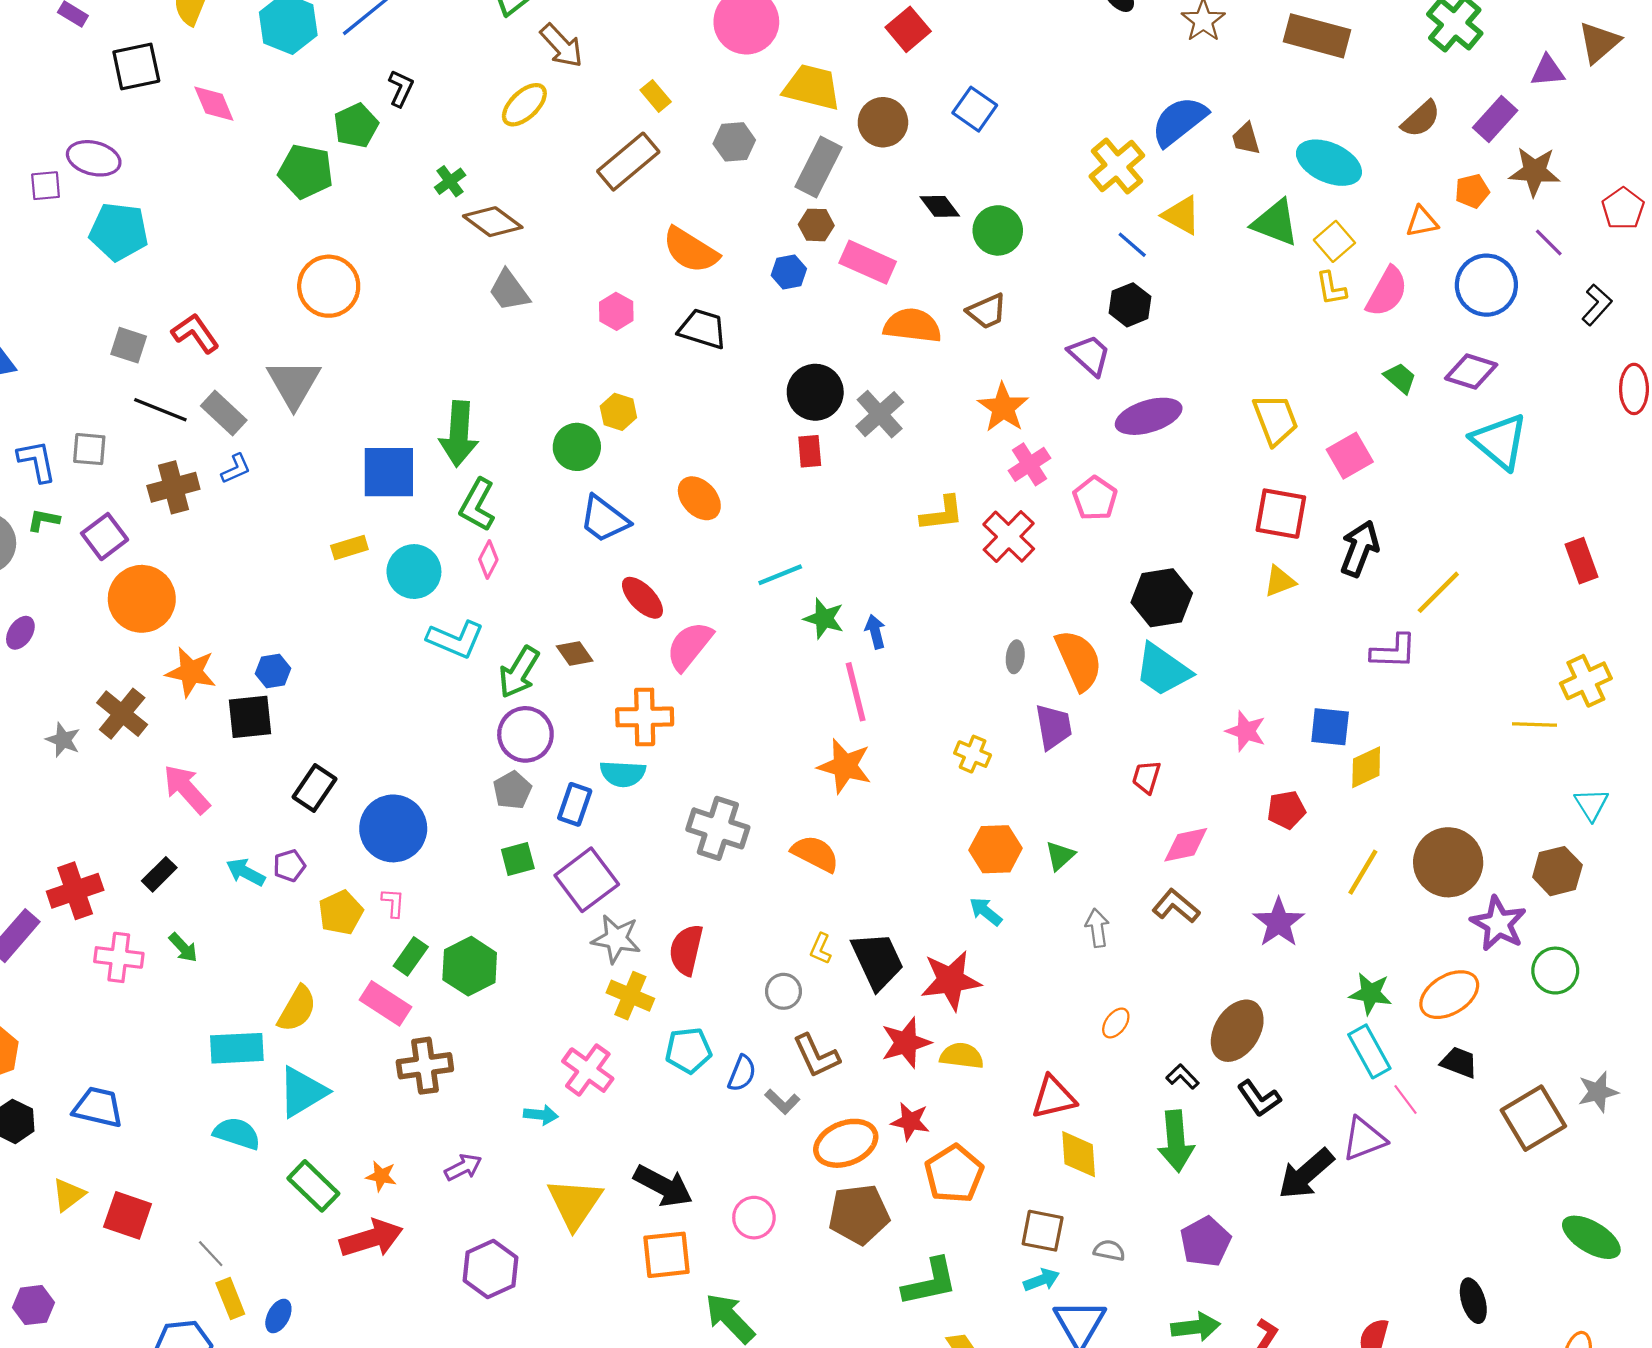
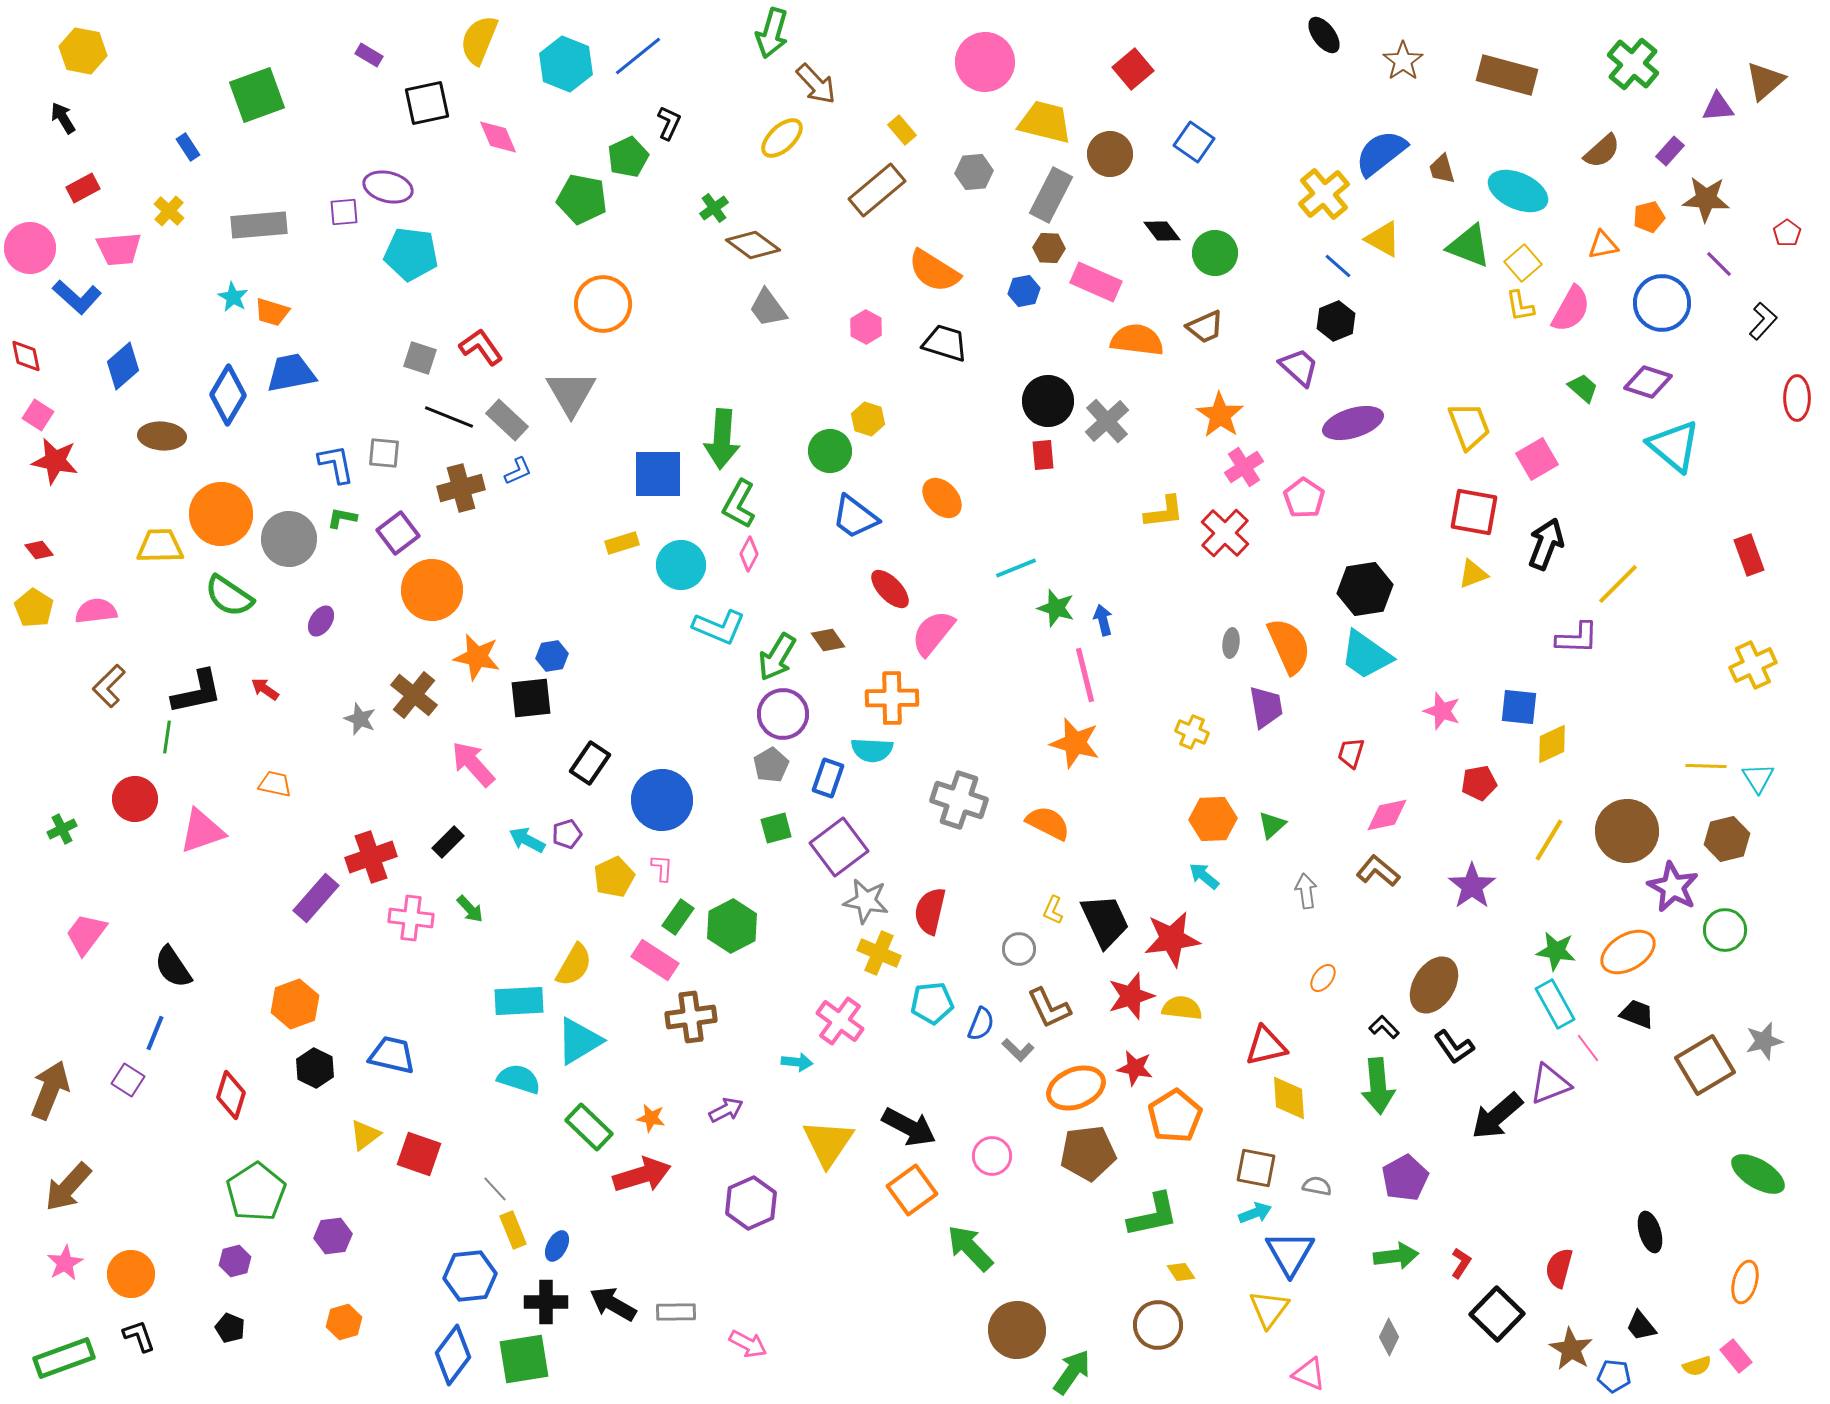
purple rectangle: (1495, 119) -> (1670, 151), size x0.7
red pentagon: (1623, 209) -> (1787, 233), size x0.7
yellow line: (1535, 725) -> (1706, 766), moved
orange square: (667, 1255) -> (912, 1190), turned -30

